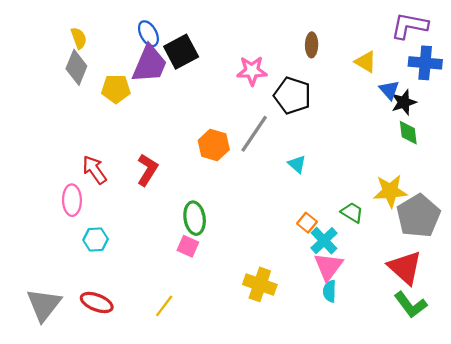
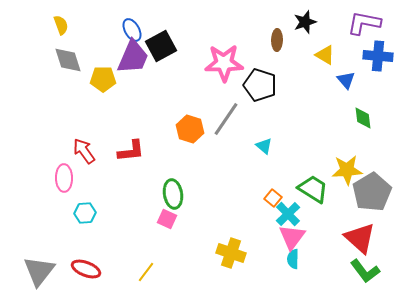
yellow semicircle: (79, 38) -> (61, 25), moved
gray diamond: (76, 67) -> (68, 60), turned -40
pink star: (252, 71) -> (224, 63), size x1.4
black star: (404, 102) -> (305, 22), moved
red L-shape: (147, 170) -> (131, 151), turned 52
green trapezoid: (352, 212) -> (313, 189), size x1.5

